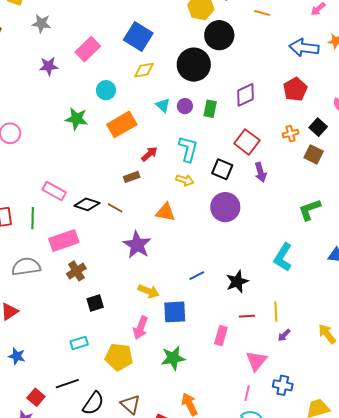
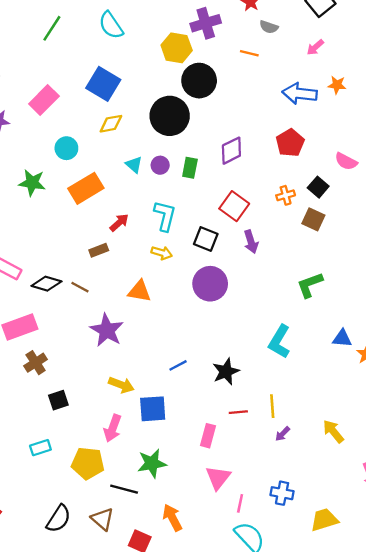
pink triangle: (256, 361) -> (218, 478), moved
black line: (67, 384) -> (124, 489), moved, turned 35

